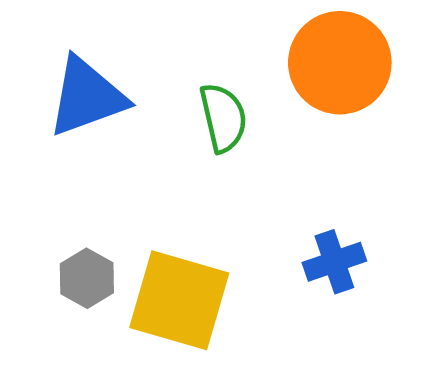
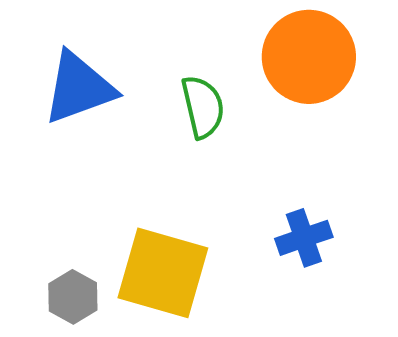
gray hexagon: (87, 278) -> (73, 297), moved

